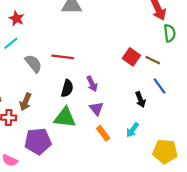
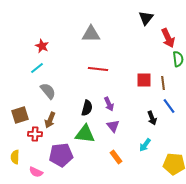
red line: (63, 57) -> (98, 69), moved
red square: (131, 57) -> (144, 80), turned -35
brown line: (153, 60) -> (163, 83), turned 56
gray semicircle: (33, 64) -> (48, 91), moved
orange rectangle: (103, 133) -> (116, 157), moved

